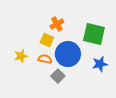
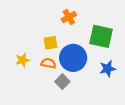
orange cross: (57, 24) -> (69, 17), moved
yellow square: (47, 40) -> (51, 43), turned -32

